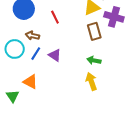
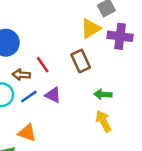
red line: (55, 17) -> (43, 65), moved
brown rectangle: (94, 31) -> (81, 61), moved
blue line: (36, 54) -> (29, 97), turned 32

